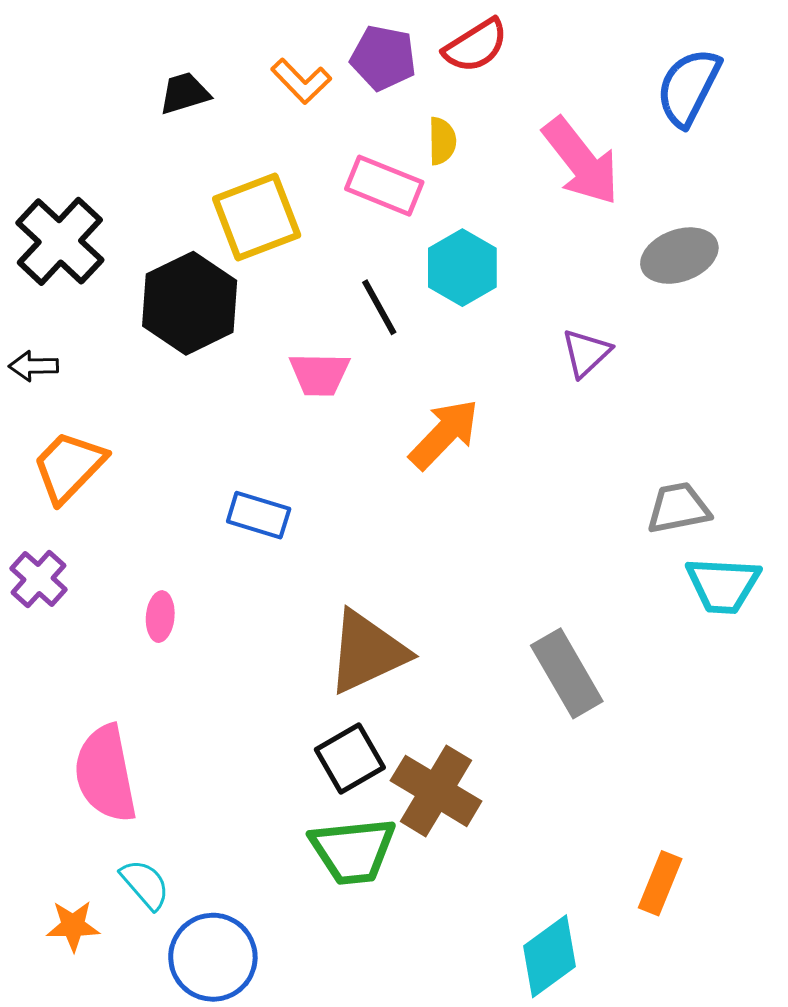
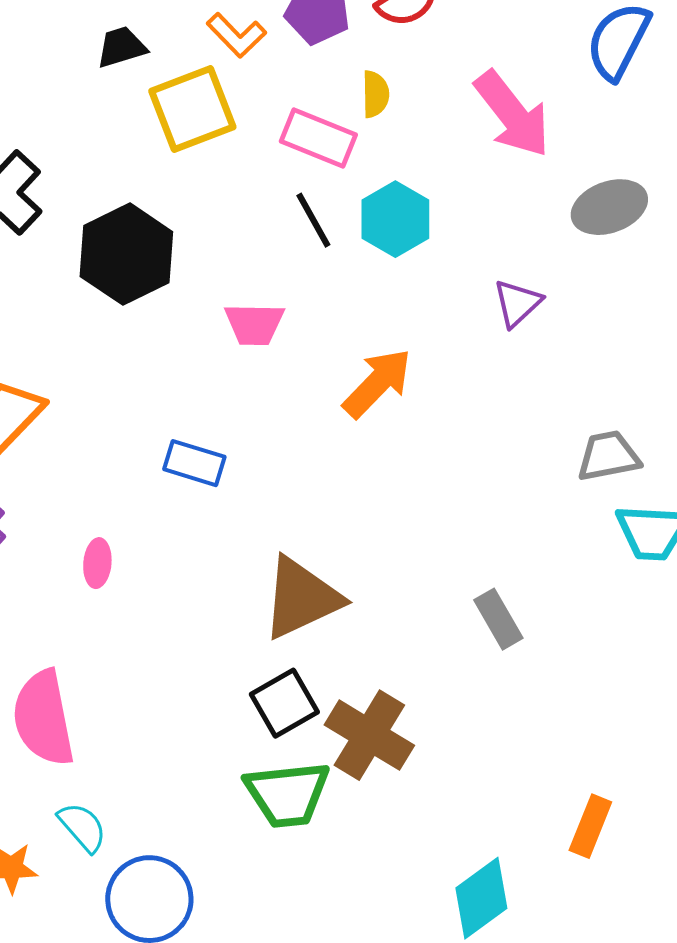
yellow square: (257, 217) -> (192, 109), moved
black line: (379, 307) -> (313, 220), moved
gray rectangle: (567, 673) -> (498, 619), size x0.7

